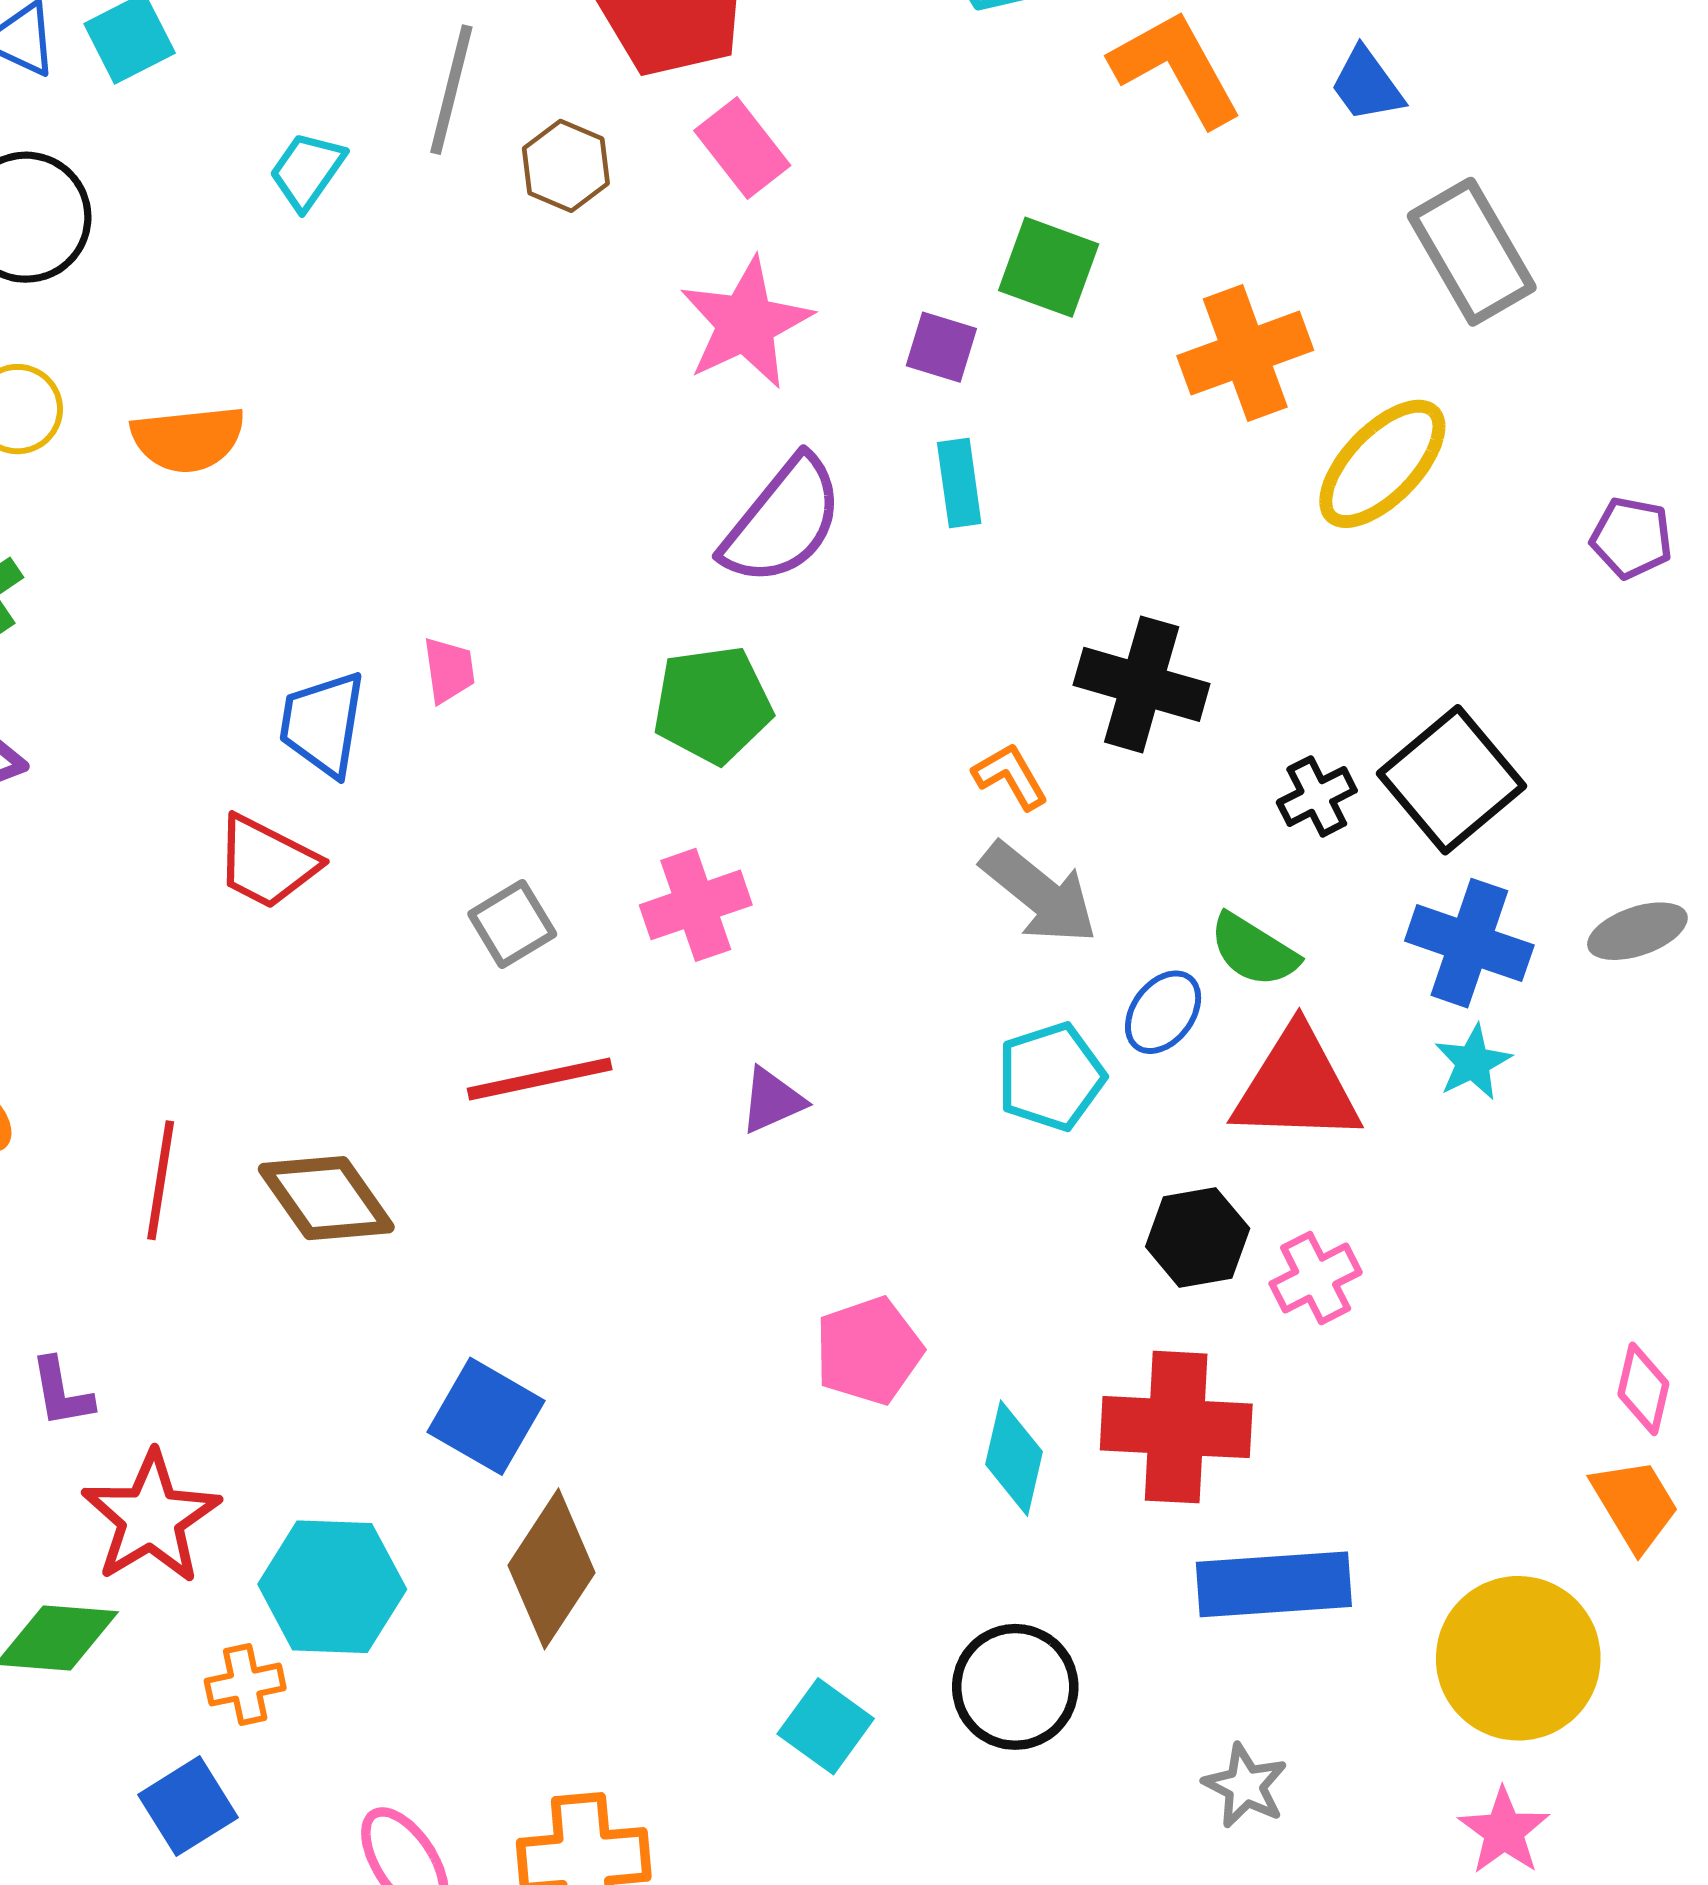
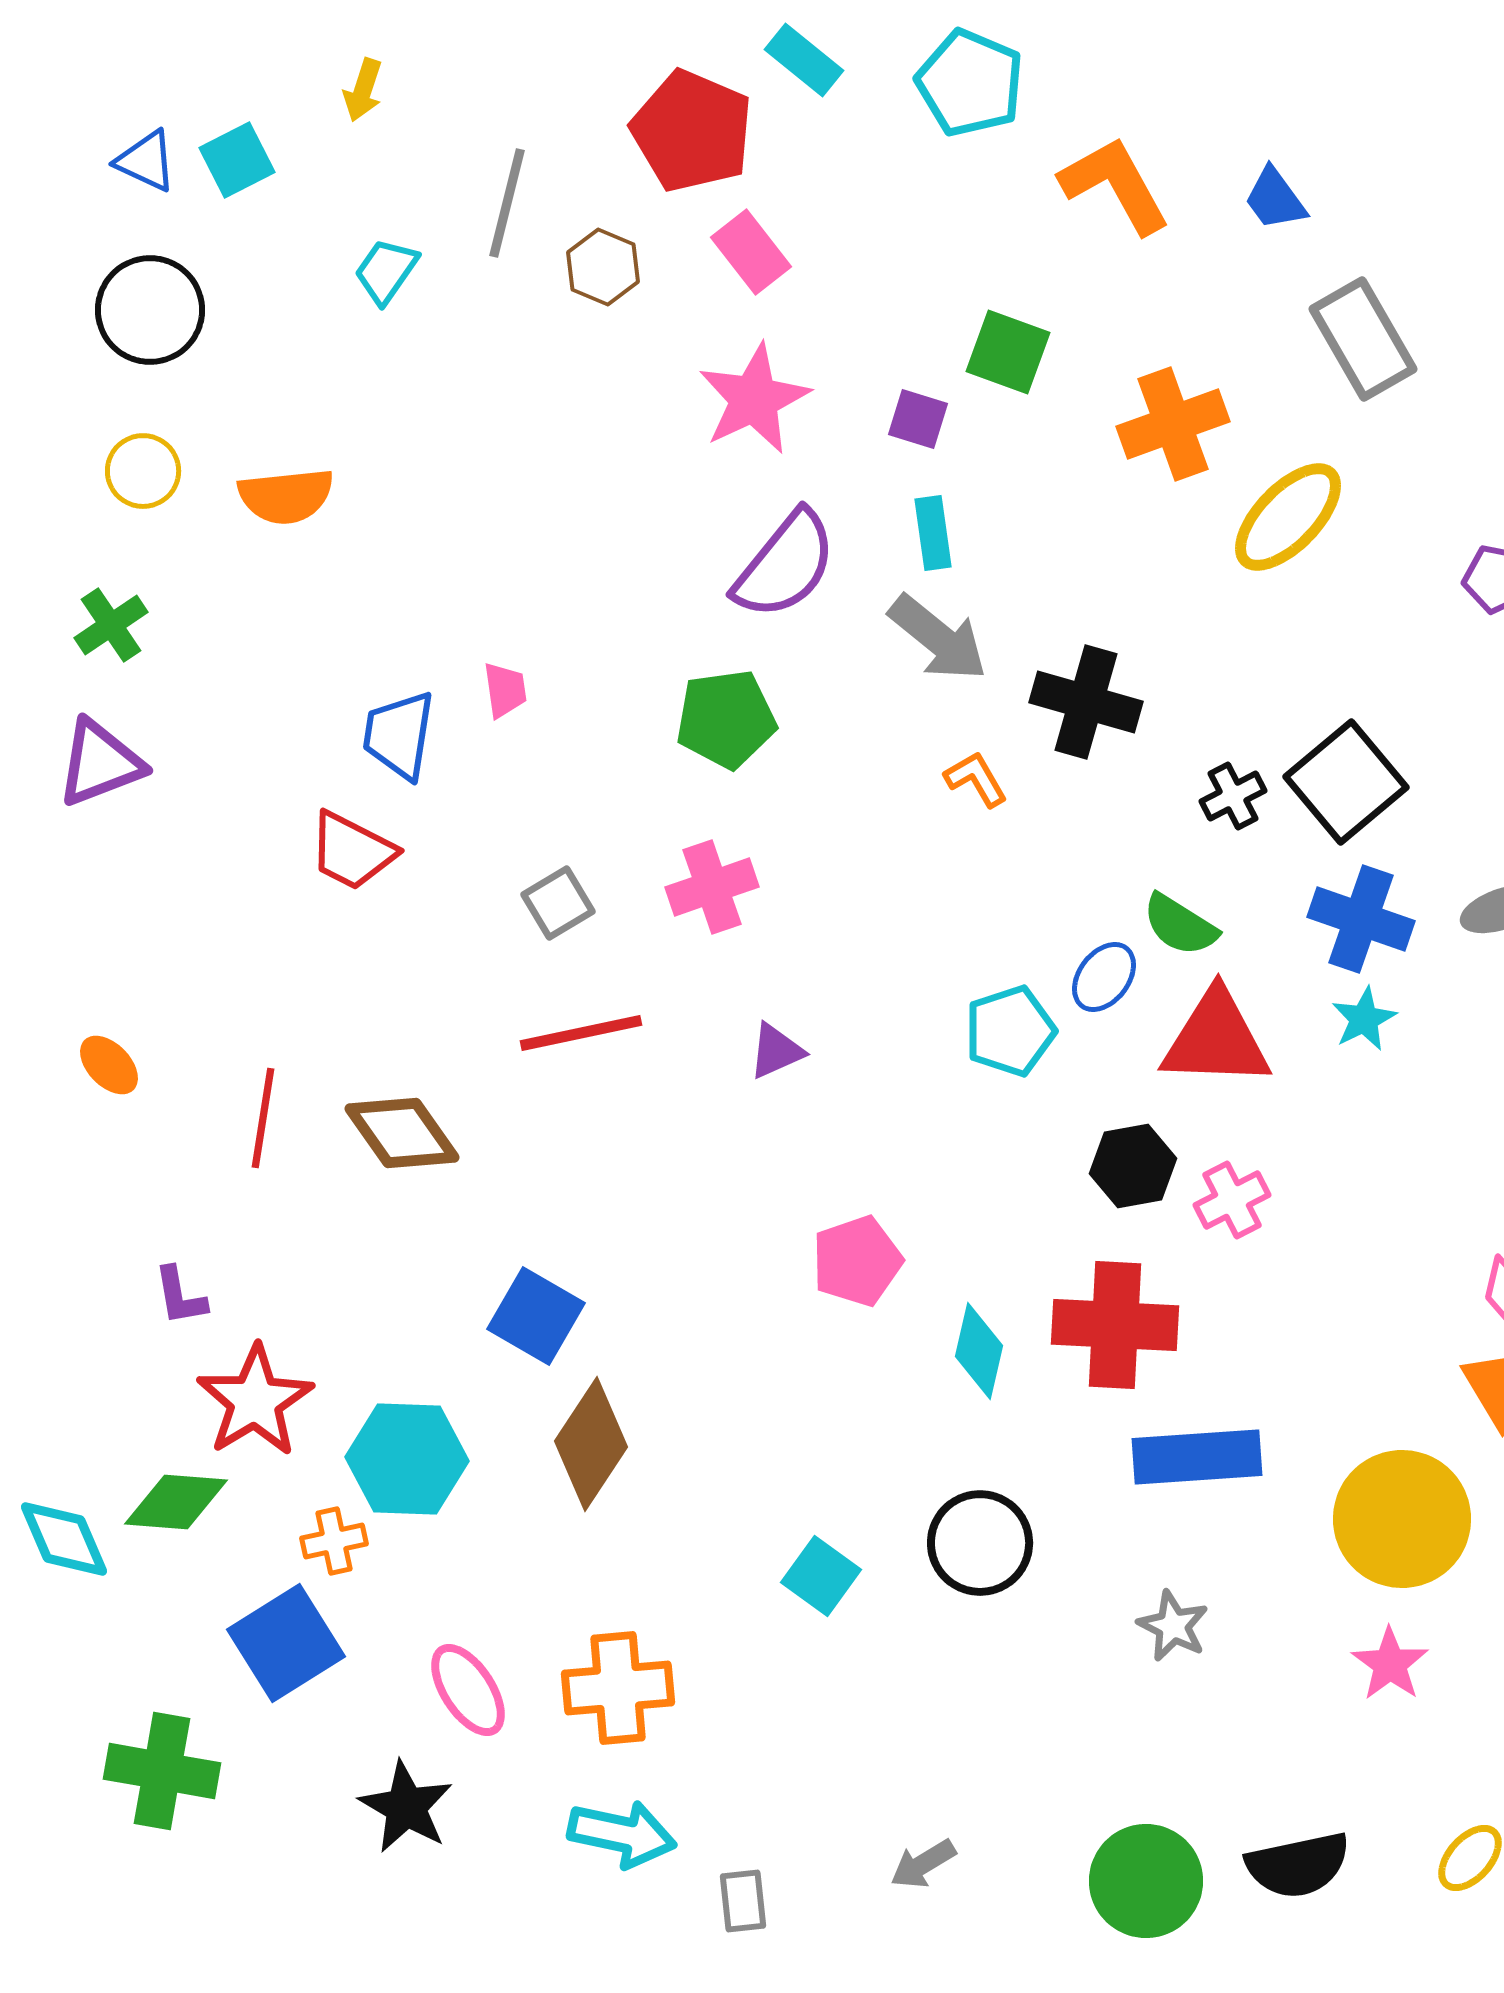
gray arrow: (1039, 893) -> (938, 638), moved
blue square: (188, 1806) -> (286, 1643), size x1.4

